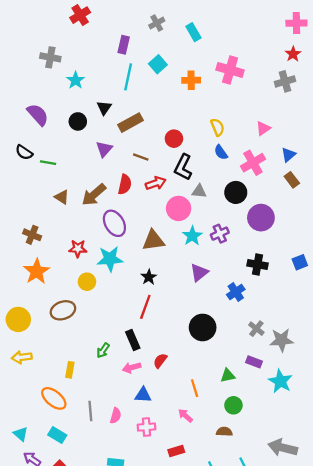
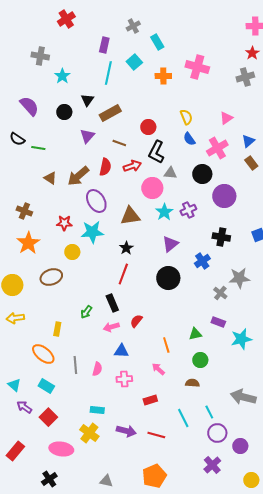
cyan rectangle: (193, 32) -> (157, 42), moved
black circle: (203, 327) -> (168, 278), moved
gray star: (282, 340) -> (239, 278), moved
cyan star: (280, 381) -> (241, 339), turned 30

